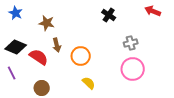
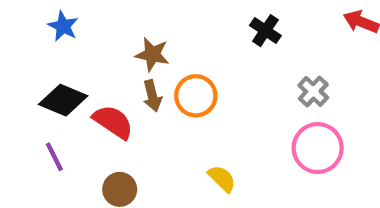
brown star: (47, 23) -> (152, 54), moved
gray cross: (131, 43) -> (313, 91), turned -32
orange circle: (81, 56) -> (196, 96), moved

